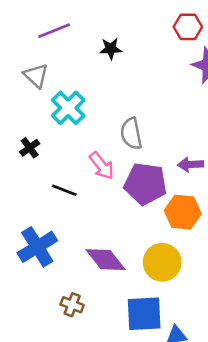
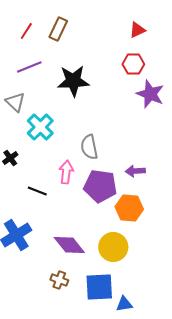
black star: (111, 49) -> (73, 81), size x1.8
pink arrow: (102, 166) -> (66, 172), turned -135
brown cross: (72, 305) -> (59, 280), moved

